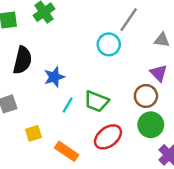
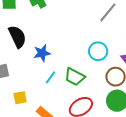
cyan circle: (109, 44) -> (98, 51), moved
black semicircle: (22, 60) -> (17, 37), turned -45

